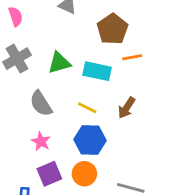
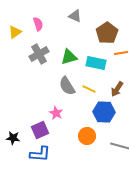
gray semicircle: (41, 104) -> (67, 86), moved
blue hexagon: (90, 140) -> (104, 112), moved
purple square: (49, 174) -> (40, 130), moved

